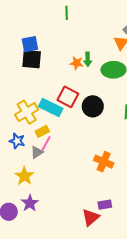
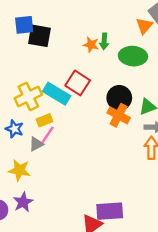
blue square: (30, 44) -> (24, 25), moved
black circle: (93, 106) -> (119, 98), moved
orange cross: (104, 162) -> (119, 115), moved
yellow star: (24, 176) -> (19, 170), turned -30
purple rectangle: (105, 205) -> (110, 211), size x1.6

